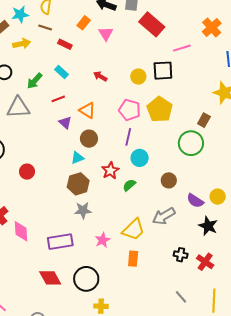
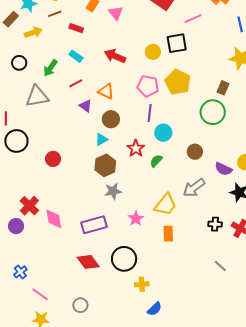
brown line: (45, 28) -> (55, 14), turned -32
red arrow: (100, 76) -> (115, 56), size x1.5

